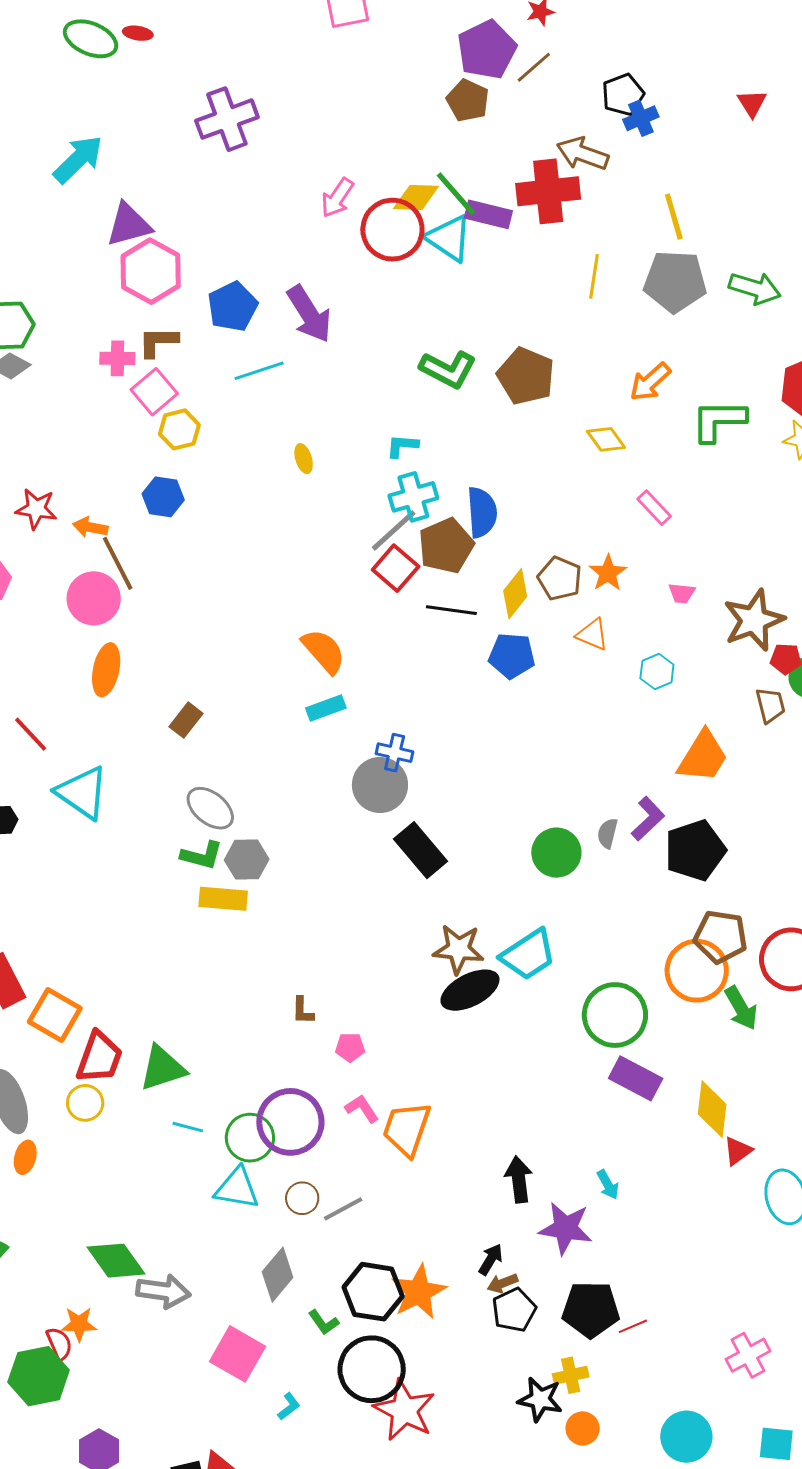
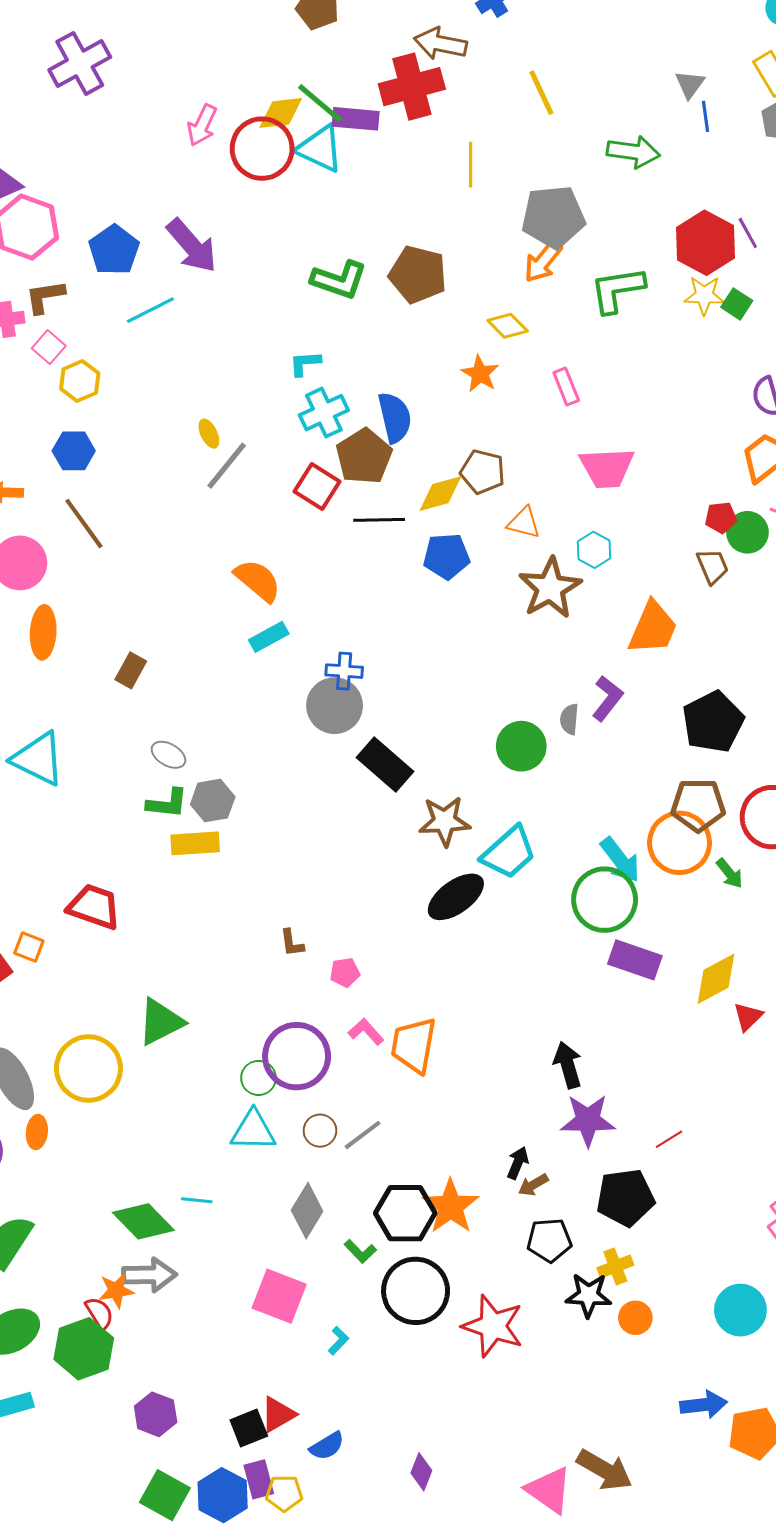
gray pentagon: (675, 281) -> (553, 217), moved
pink square: (154, 392) -> (49, 347), size x0.7
yellow ellipse: (304, 459) -> (209, 434), moved
pink rectangle: (654, 508) -> (566, 387), turned 30
gray line: (394, 530) -> (227, 466), moved
brown line: (118, 563) -> (84, 524), moved
orange star: (608, 573) -> (480, 374), moved
pink trapezoid: (682, 593) -> (607, 468), size x2.0
yellow diamond: (515, 594) -> (440, 494), turned 45
brown star: (754, 620) -> (550, 588), moved
gray ellipse: (210, 808) -> (168, 755), size x0.7
black pentagon: (695, 850) -> (713, 722), moved
brown star: (458, 949) -> (445, 821), moved
green arrow: (741, 1008) -> (730, 873), size x0.7
orange square: (55, 1015) -> (29, 947), moved, size x0.6
red trapezoid: (99, 1057) -> (94, 907), moved, turned -82
yellow circle: (85, 1103) -> (88, 1068), size x1.8
yellow diamond: (712, 1109) -> (716, 979), turned 64
cyan line: (188, 1127) -> (197, 1200), moved
green circle: (250, 1138) -> (258, 1078), size x0.7
black arrow: (519, 1179) -> (568, 1065), moved
cyan arrow: (608, 1185) -> (620, 860), moved, size x1.6
gray arrow: (163, 1291) -> (149, 1275), moved
black pentagon: (514, 1310) -> (549, 1240), moved, turned 30
red line: (633, 1326) -> (669, 1139), moved
red star: (404, 1410) -> (493, 1326), moved

